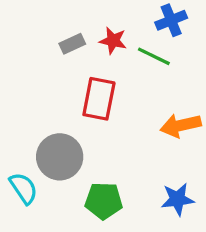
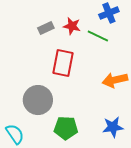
cyan semicircle: (24, 188) -> (15, 134), moved

